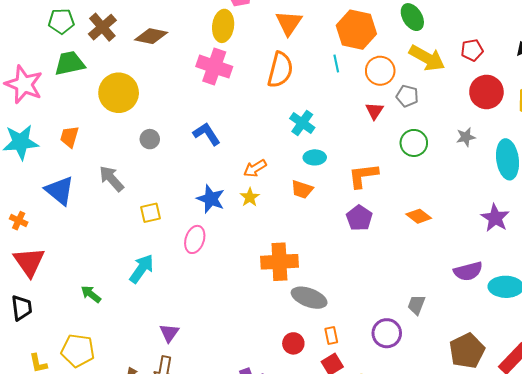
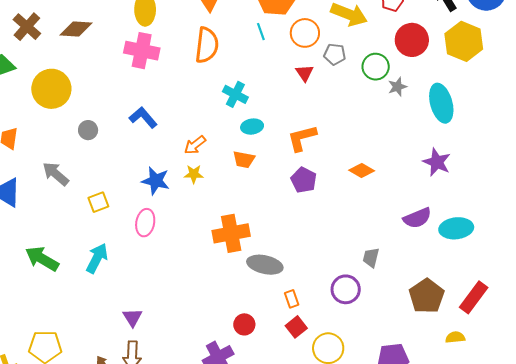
green circle: (414, 143) -> (376, 67), moved
yellow star: (250, 197) -> (194, 174), turned -30
green arrow: (91, 294) -> (42, 259), moved, size x1.6
red circle: (293, 343) -> (244, 324), moved

